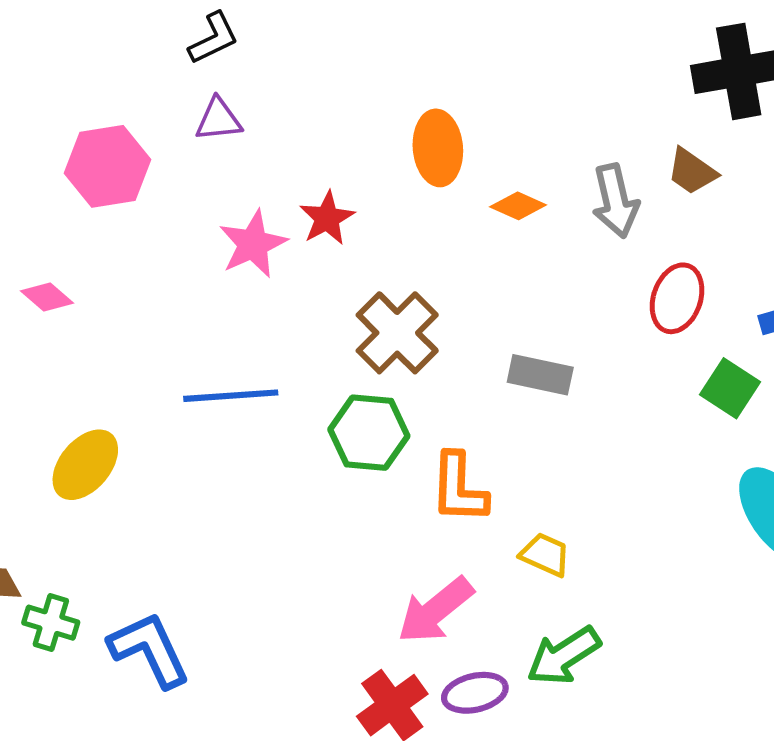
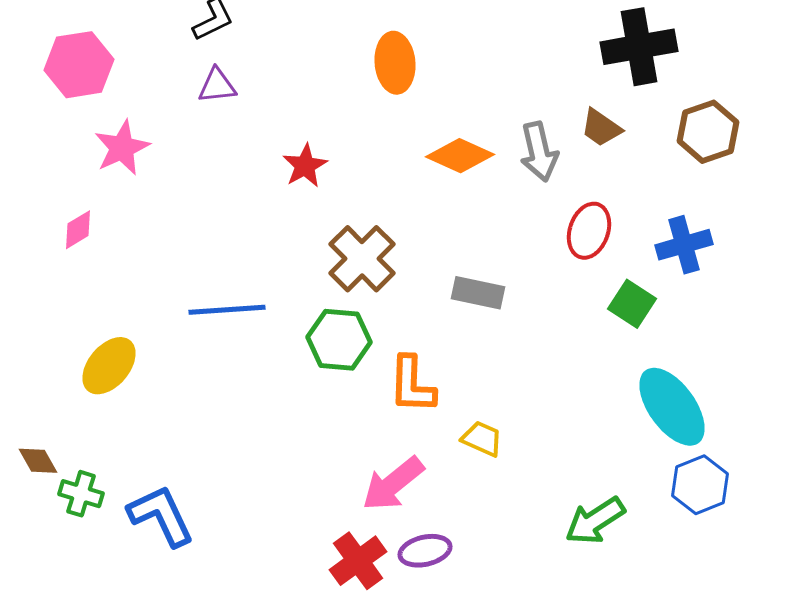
orange ellipse: (438, 148) -> (395, 63), moved
pink hexagon: (108, 166) -> (79, 65), moved
orange diamond: (518, 206) -> (460, 156), size x1.5
pink star: (253, 244) -> (122, 148), moved
pink diamond: (47, 297) -> (78, 230), turned -72
green arrow: (564, 656) -> (595, 521), moved

